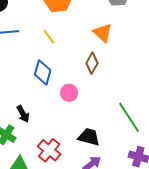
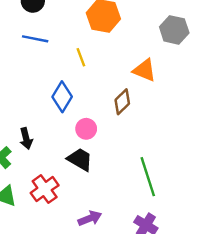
orange triangle: (103, 33) -> (144, 70), turned -35
black trapezoid: (89, 137) -> (80, 159), moved

